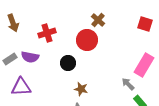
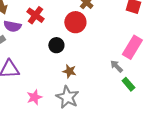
red cross: (47, 33) -> (35, 15), turned -36
purple semicircle: (30, 57) -> (12, 26), moved

